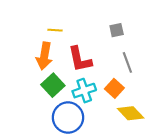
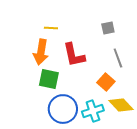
green square: (53, 85) -> (49, 79), turned -35
cyan cross: (84, 91) -> (93, 111), moved

